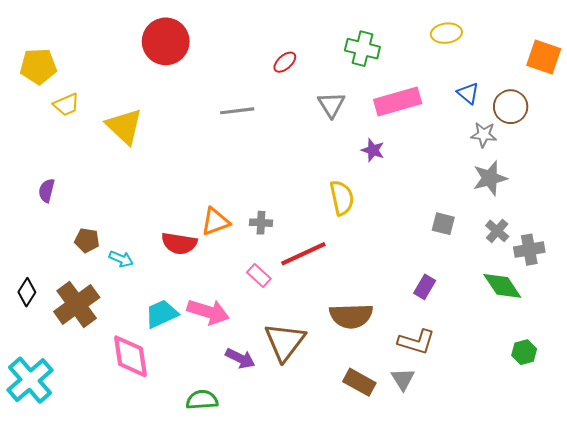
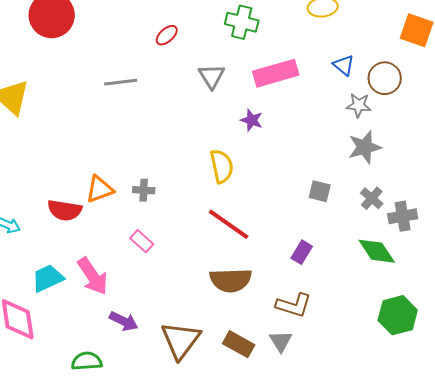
red line: (303, 254) -> (229, 224), moved, turned 60
pink arrow: (208, 312) -> (93, 276), turned 39
brown triangle: (285, 342) -> (181, 340), moved
green hexagon: (524, 352) -> (398, 315), size x1.6

